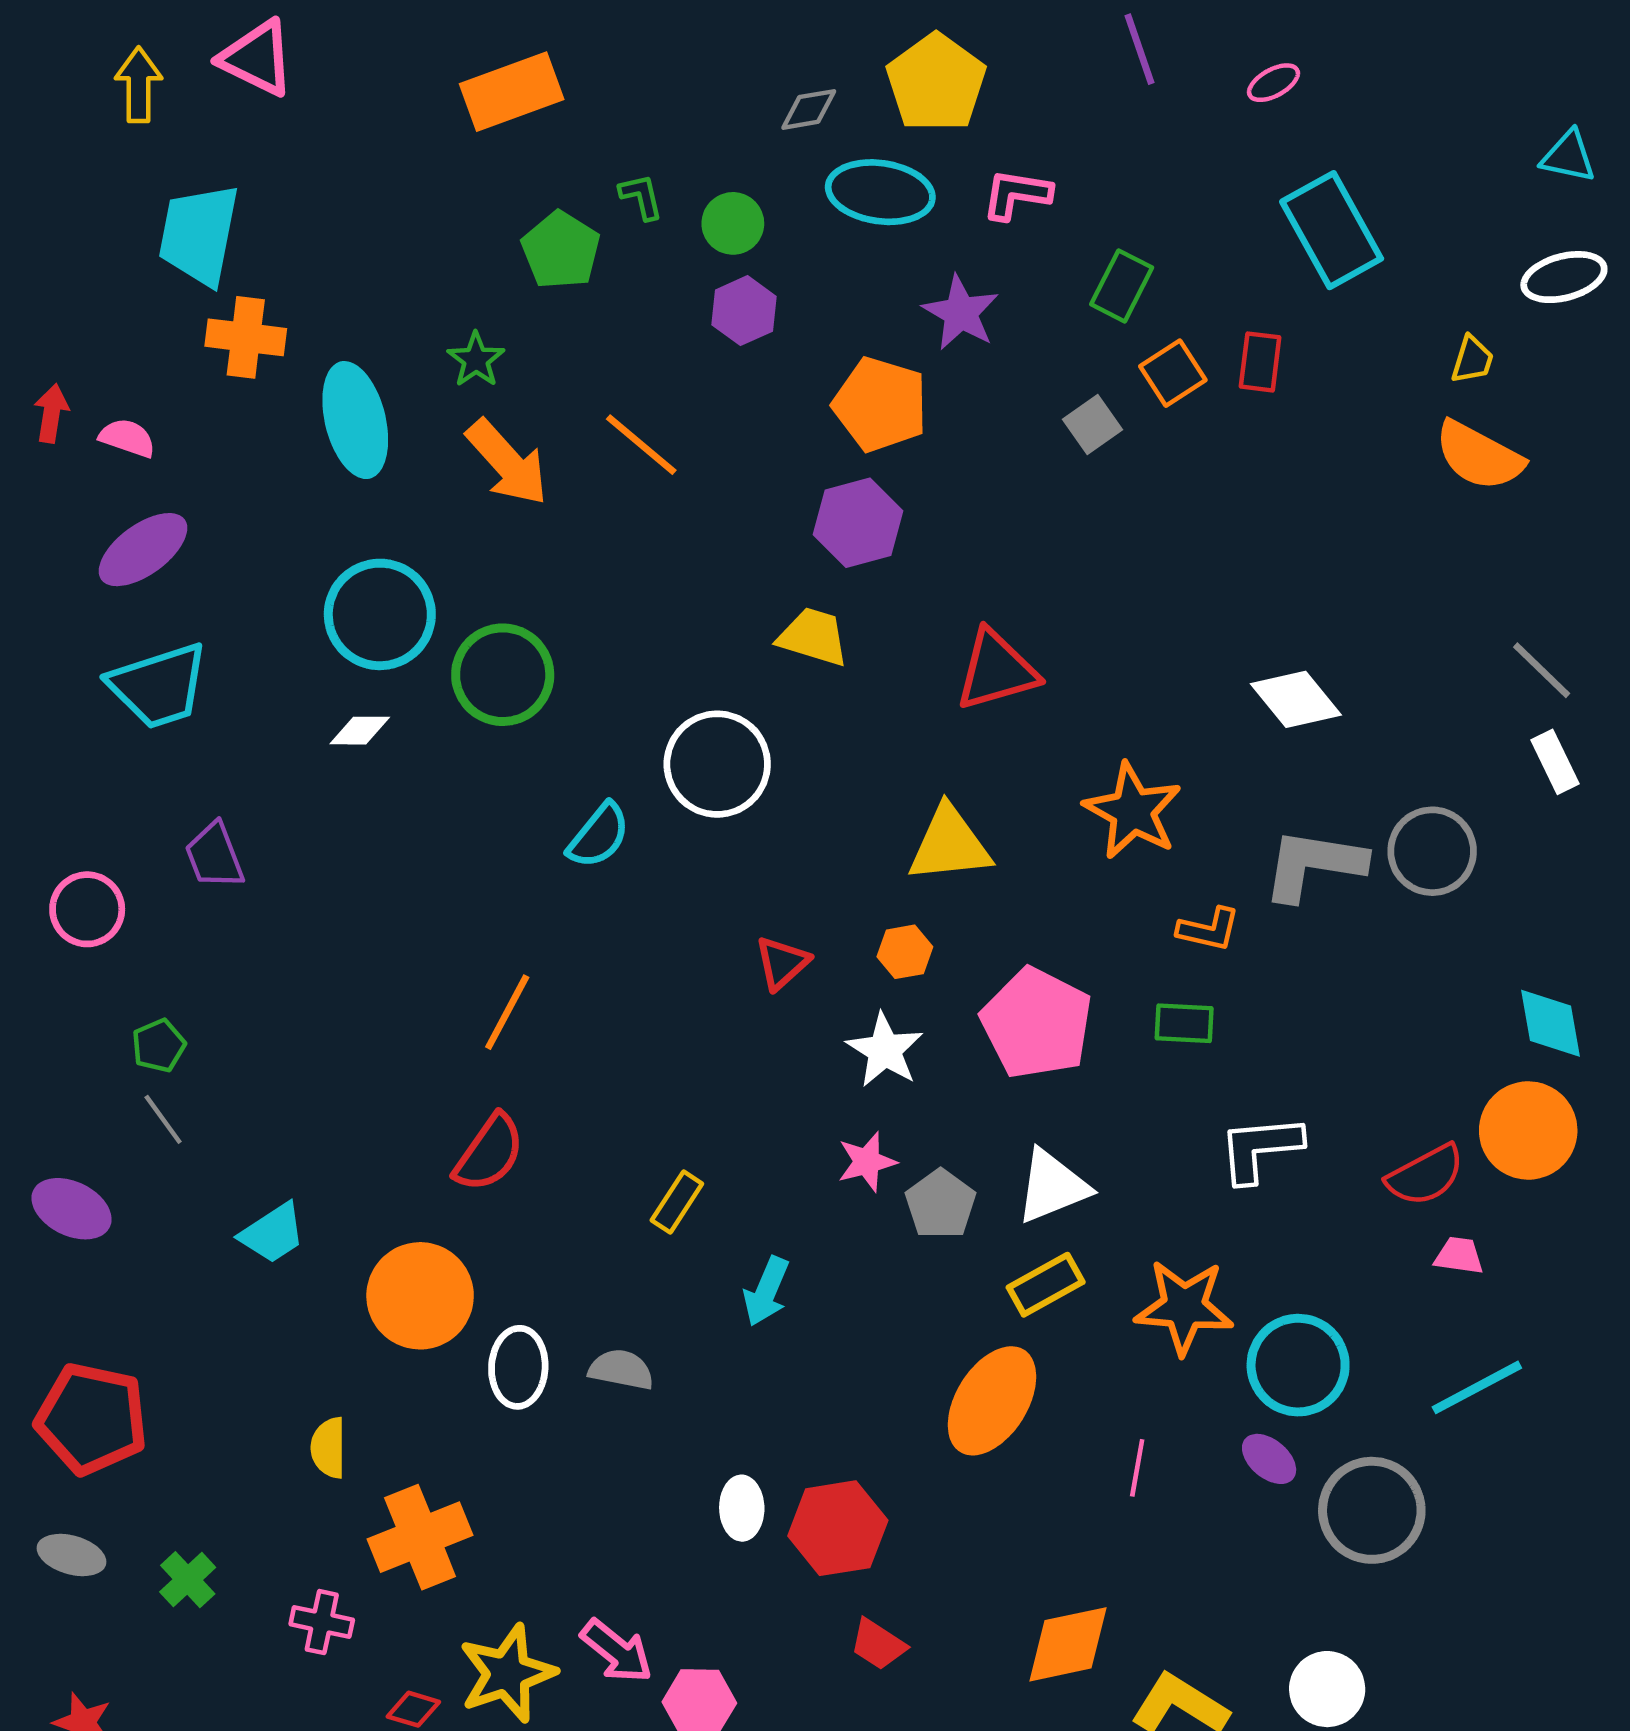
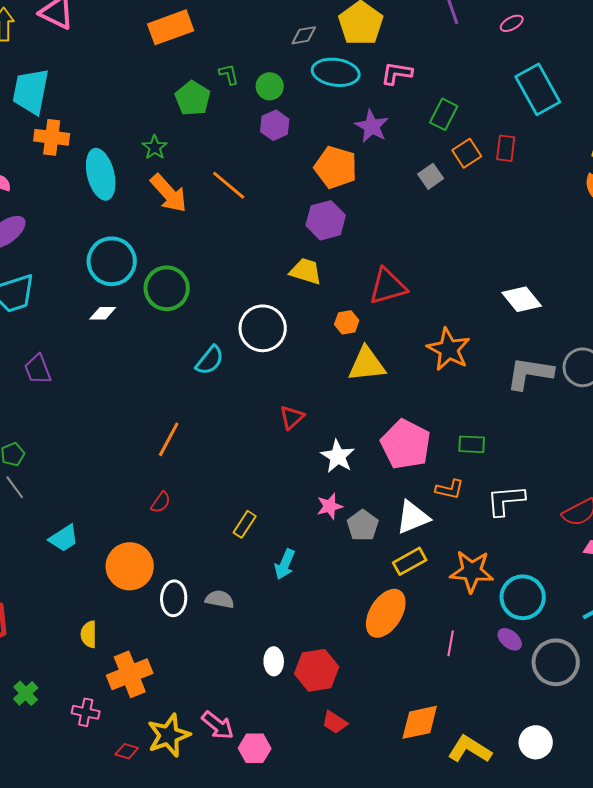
orange L-shape: (1209, 929) -> (450, 489), moved
orange hexagon: (905, 952) -> (347, 322), moved
red semicircle: (489, 1153) -> (161, 502), size x0.6

